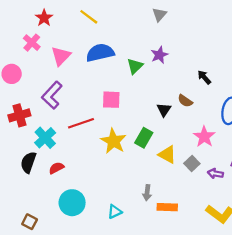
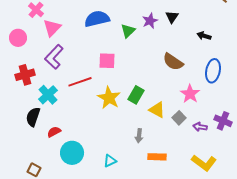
pink triangle: (61, 56) -> (52, 28), moved
black arrow: (204, 77) -> (204, 36), moved, turned -32
brown semicircle: (185, 101) -> (173, 62), size x1.5
black triangle: (164, 110) -> (172, 17), moved
red semicircle: (56, 168) -> (54, 132), moved
gray arrow: (147, 193) -> (139, 136), moved

